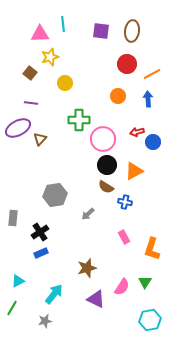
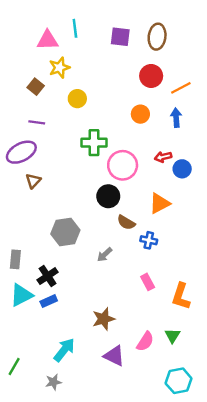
brown triangle: (40, 139) -> (33, 181), moved
black circle: (107, 165) -> (108, 196), moved
cyan triangle: (18, 281) -> (21, 295), moved, size x1.5

